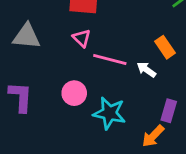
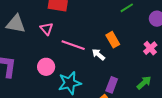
pink triangle: (82, 38) -> (47, 29), moved
cyan star: (109, 113) -> (70, 83), turned -30

